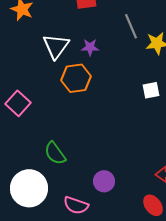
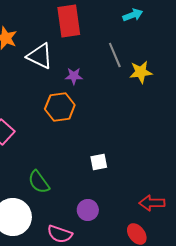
white triangle: (56, 46) -> (40, 56), moved, turned -40
white square: (151, 90) -> (99, 162), moved

